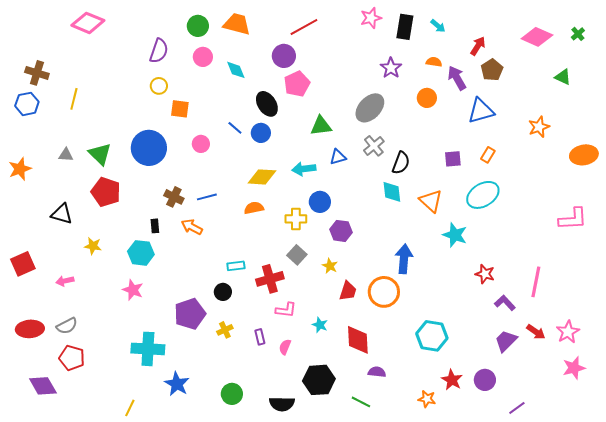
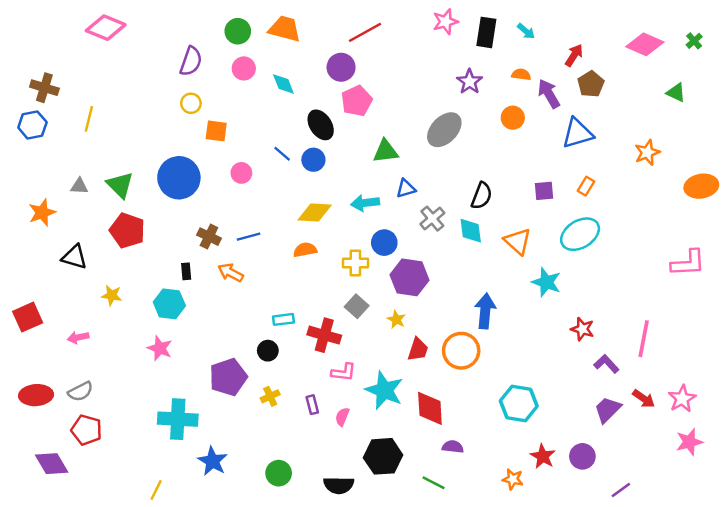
gray cross: (374, 146) -> (432, 219), moved
orange star: (20, 169) -> (42, 213), moved
purple hexagon: (341, 231) -> (410, 277), size x1.4
red cross: (270, 279) -> (324, 335), turned 32
cyan star: (320, 325) -> (384, 390), size x2.0

